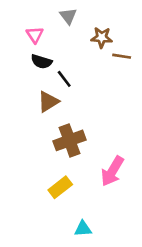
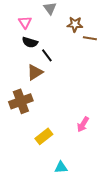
brown cross: (70, 140) -> (21, 101), moved
pink arrow: (112, 171) -> (83, 124), size x0.7

